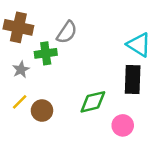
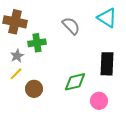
gray semicircle: (67, 32) -> (71, 26), moved, turned -78
cyan triangle: (139, 45) -> (107, 18), moved
yellow line: (20, 102) -> (16, 74), moved

